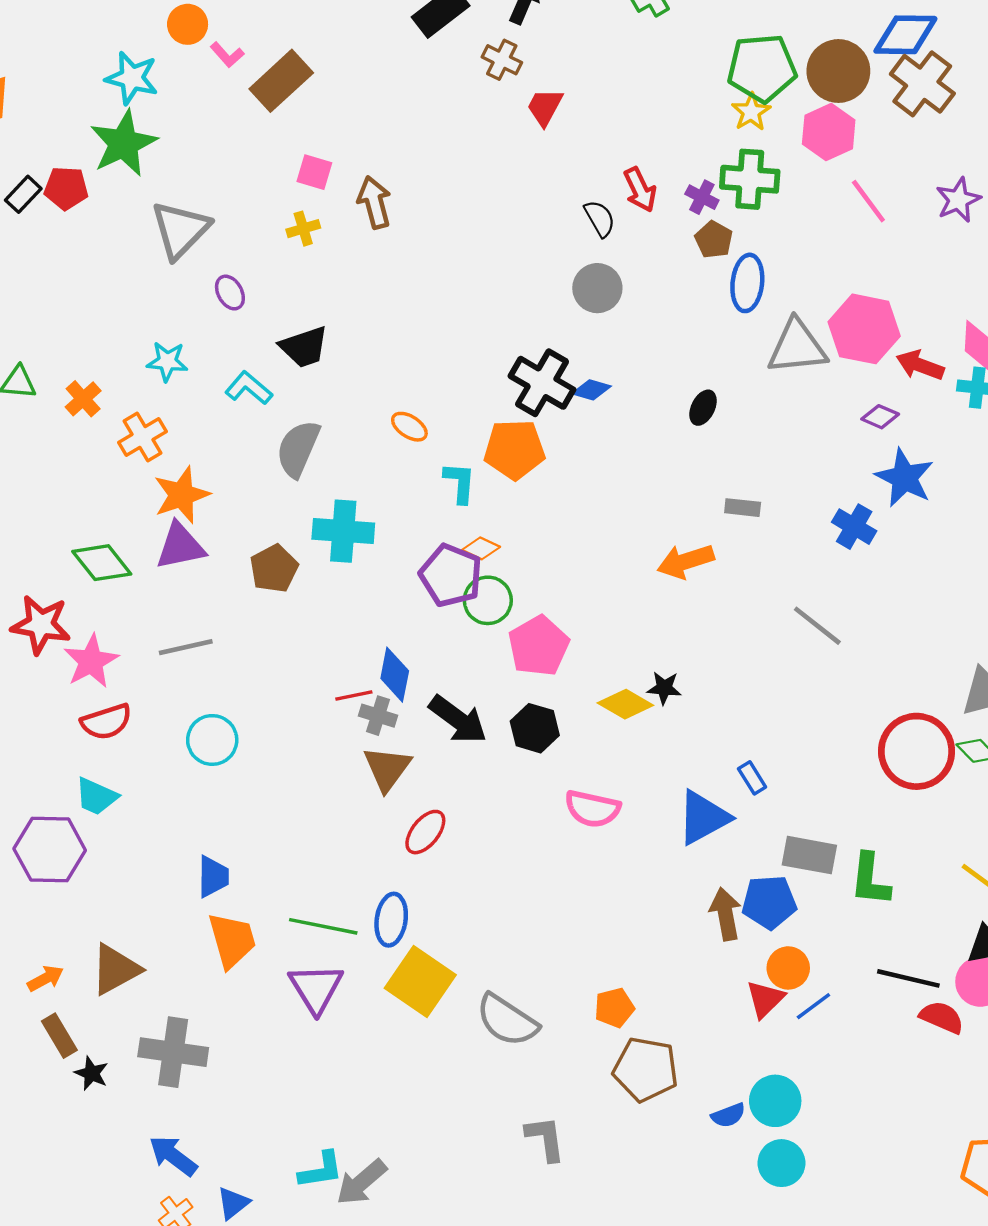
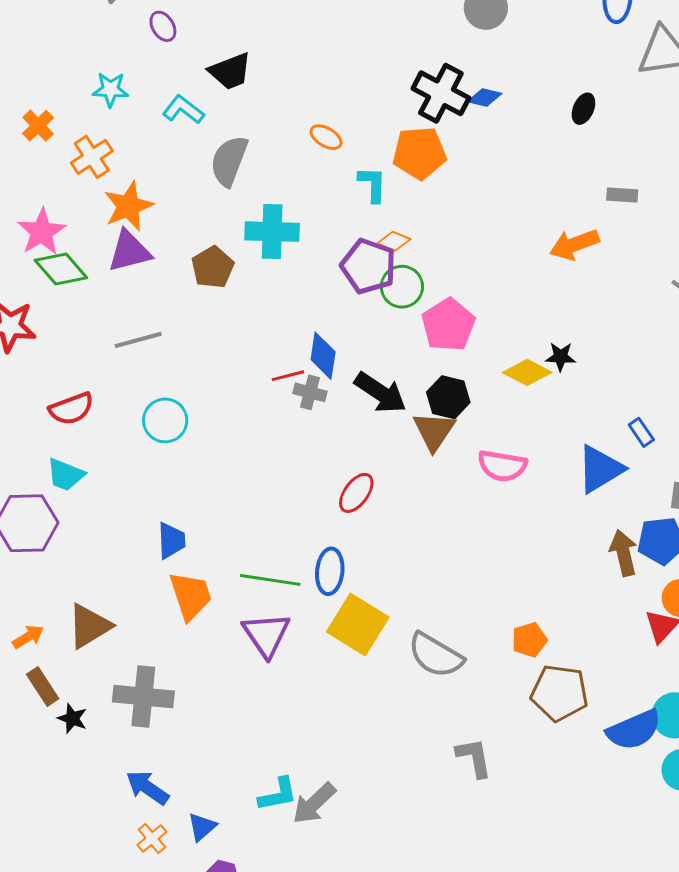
pink star: (91, 661) -> (42, 232), moved
brown triangle: (387, 768) -> (434, 431), moved
blue semicircle: (728, 1115) -> (634, 730), size x1.8

